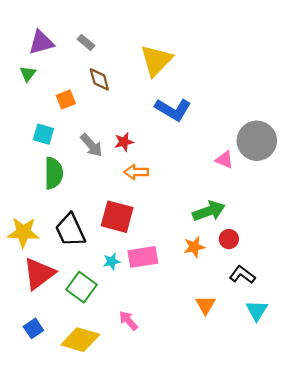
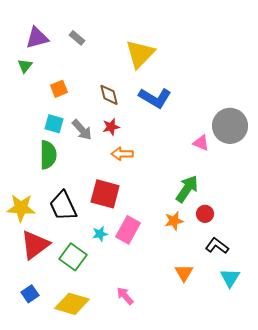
brown diamond: (99, 79) -> (109, 95), moved
cyan square: (43, 134) -> (54, 124), moved
green arrow: (209, 211) -> (187, 189), turned -36
pink rectangle: (143, 257) -> (128, 230), turned -52
pink arrow: (128, 321) -> (125, 296), moved

